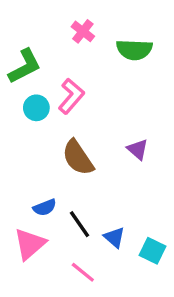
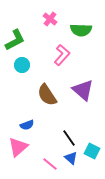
pink L-shape: (71, 96) -> (62, 55), moved
purple triangle: (138, 149) -> (83, 90), size x1.6
black line: (80, 224) -> (69, 138), moved
blue triangle: (114, 237) -> (71, 158), moved

